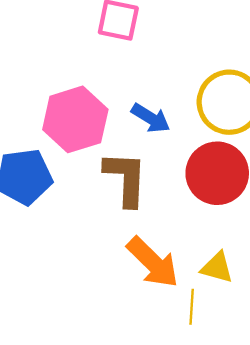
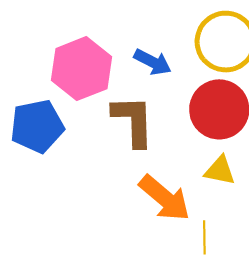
yellow triangle: (217, 268) -> (220, 170), moved

